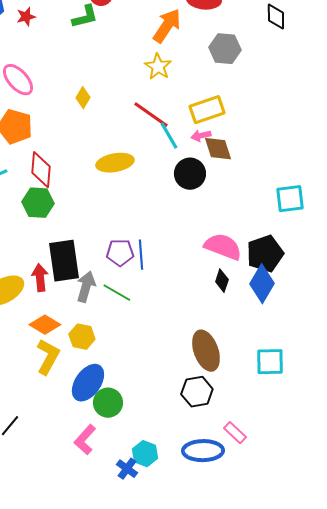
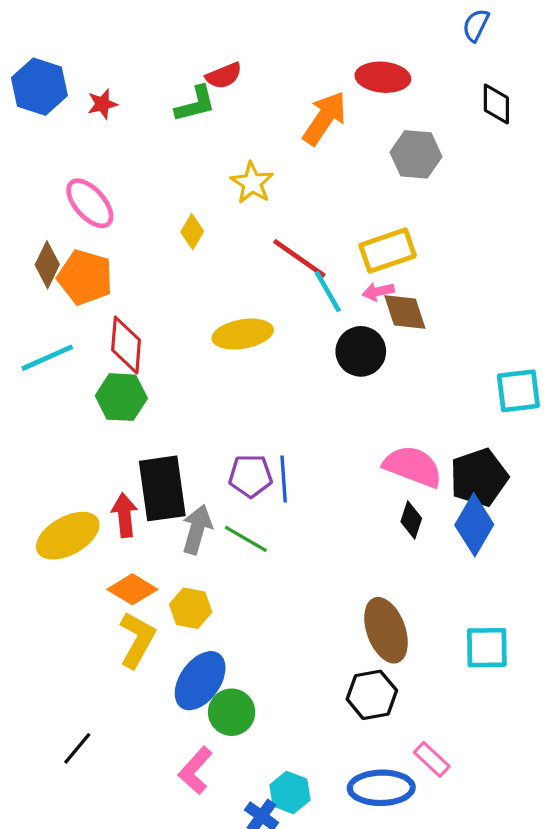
yellow star: (158, 67) -> (252, 183), moved

